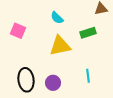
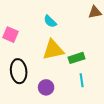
green rectangle: (88, 33) -> (77, 58), moved
black ellipse: (26, 80) -> (19, 71), moved

